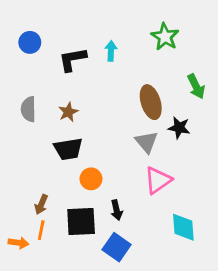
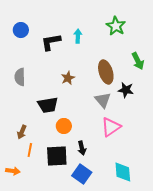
brown star: (68, 112) -> (68, 78), moved
brown arrow: (41, 204) -> (22, 132), moved
cyan diamond: (183, 227) -> (123, 172), moved
orange line: (41, 230) -> (30, 150), moved

